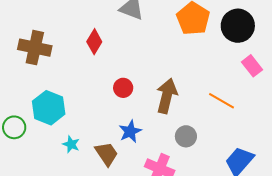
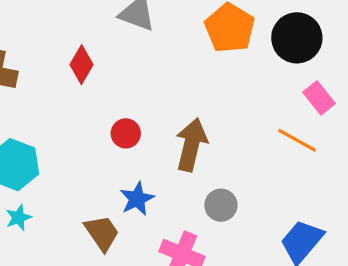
orange line: (222, 101) -> (297, 140), moved
cyan star: (71, 144) -> (19, 218), moved, turned 30

